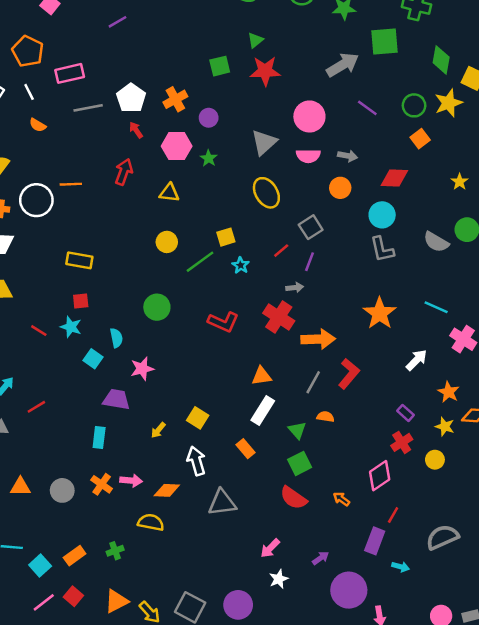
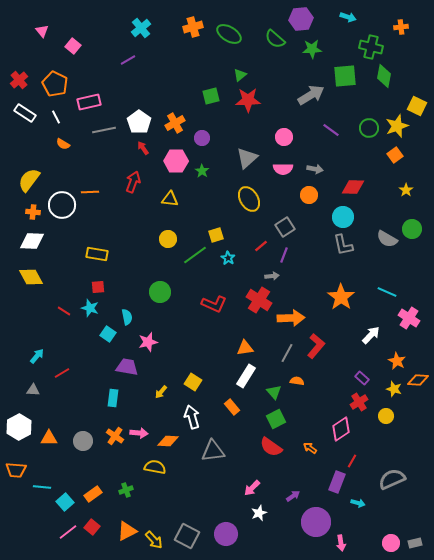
green diamond: (441, 60) -> (384, 76), moved
pink circle: (309, 116) -> (284, 137), size x0.7
orange square: (420, 139) -> (395, 155), moved

